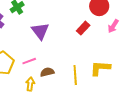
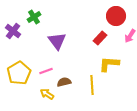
yellow L-shape: (100, 68) -> (109, 64), moved
yellow arrow: (30, 84) -> (47, 94), turned -64

